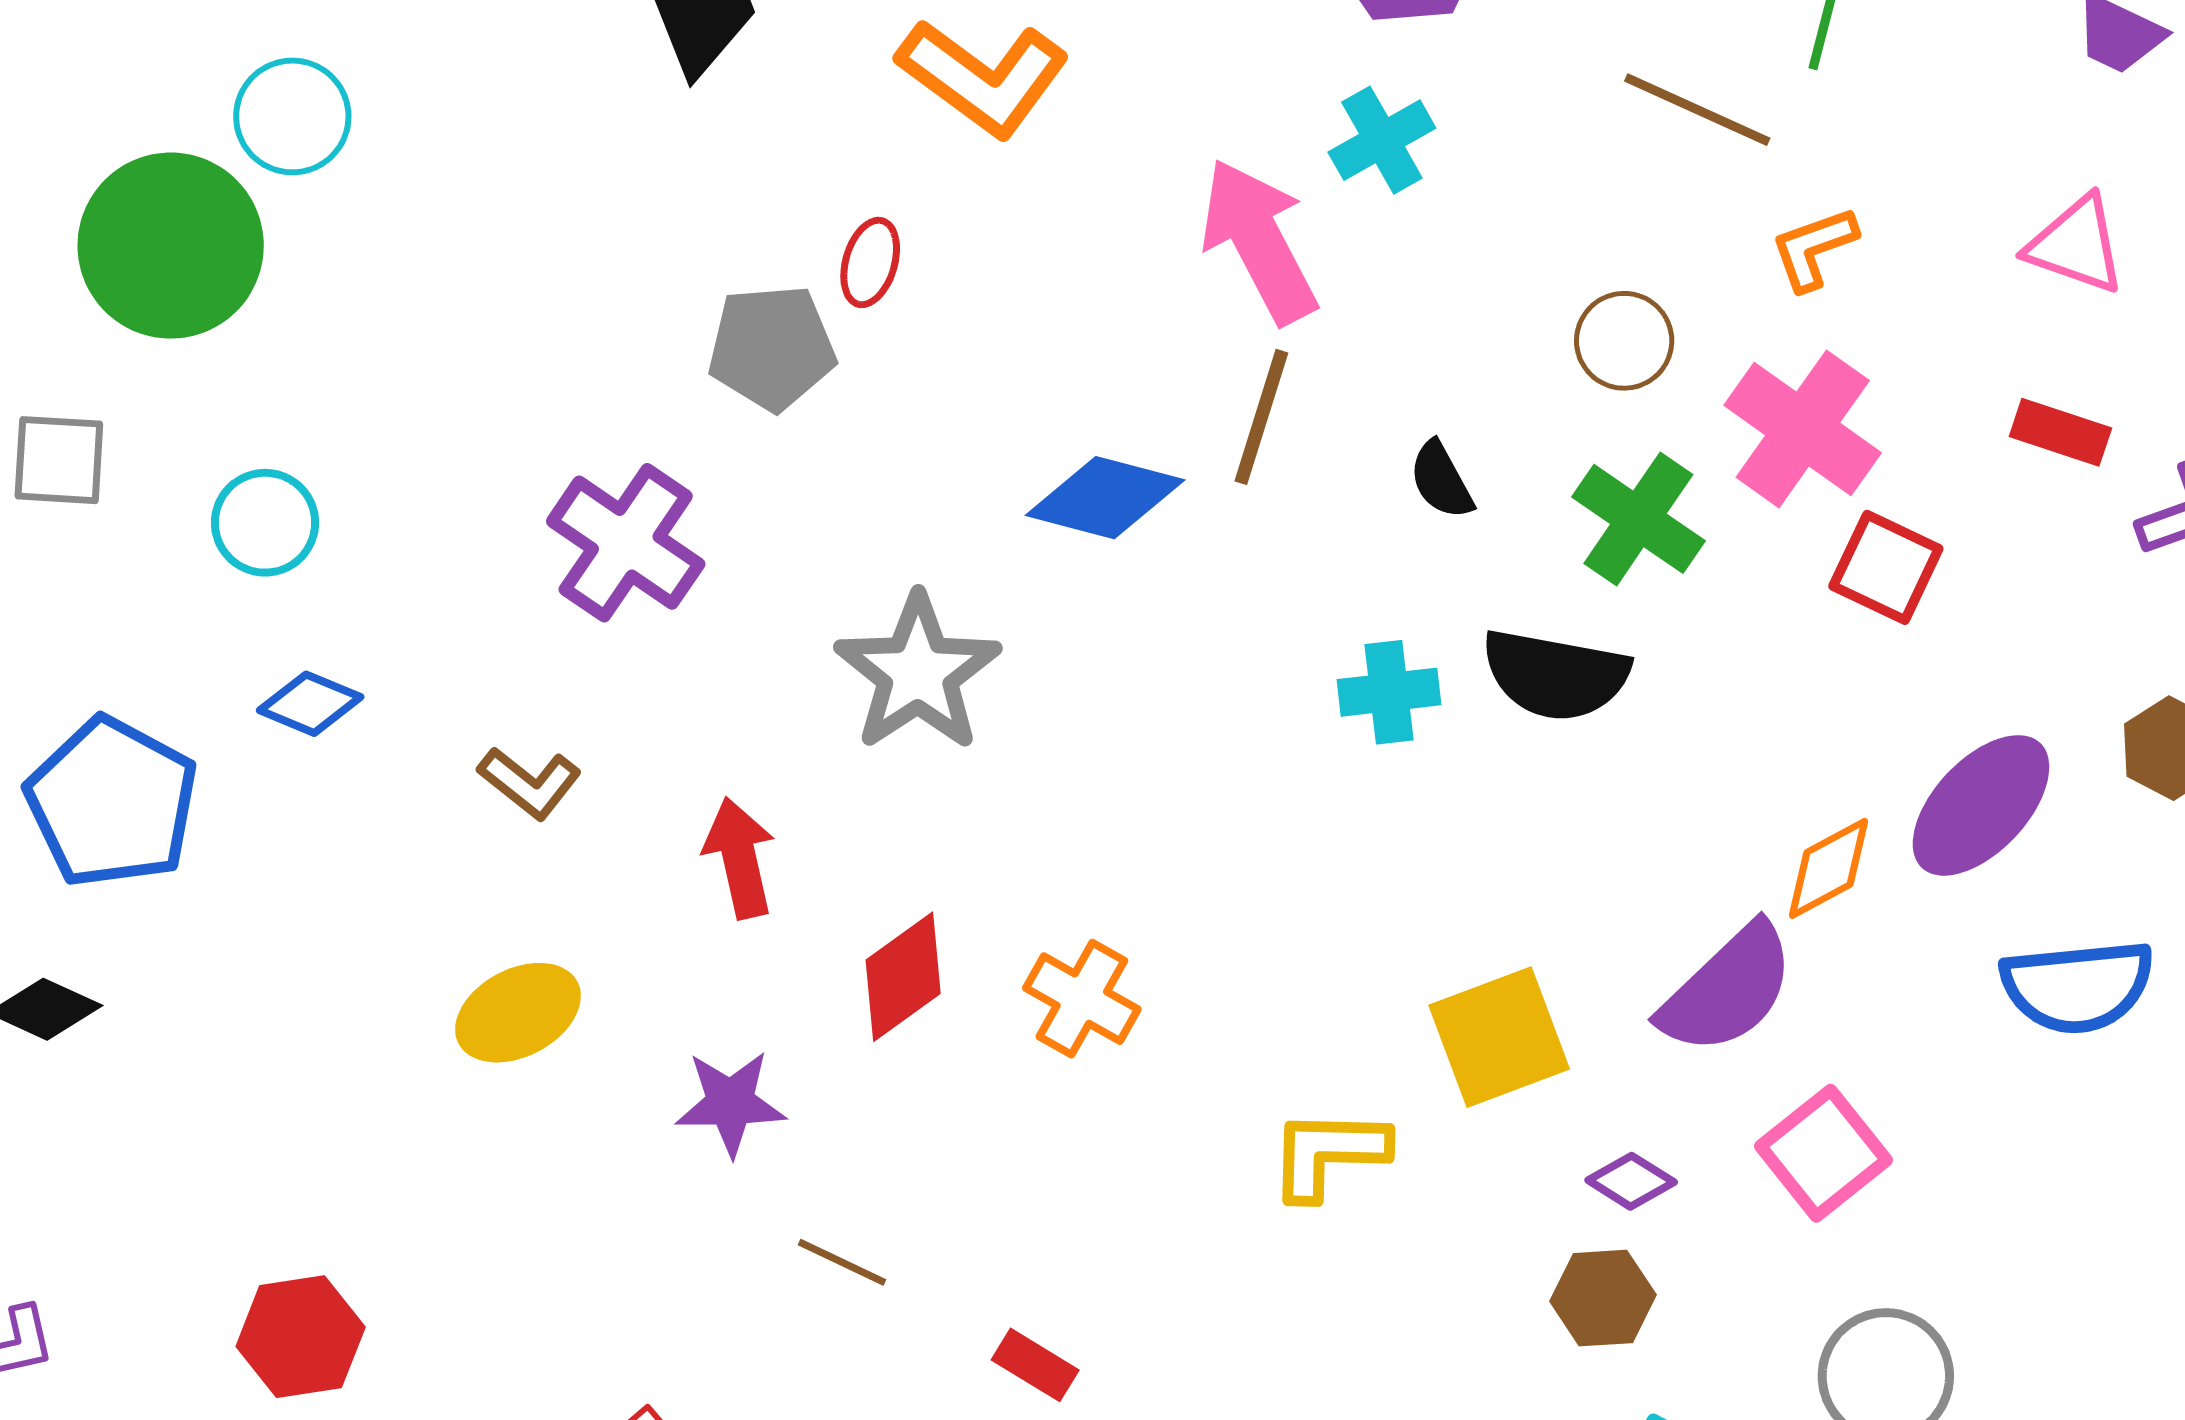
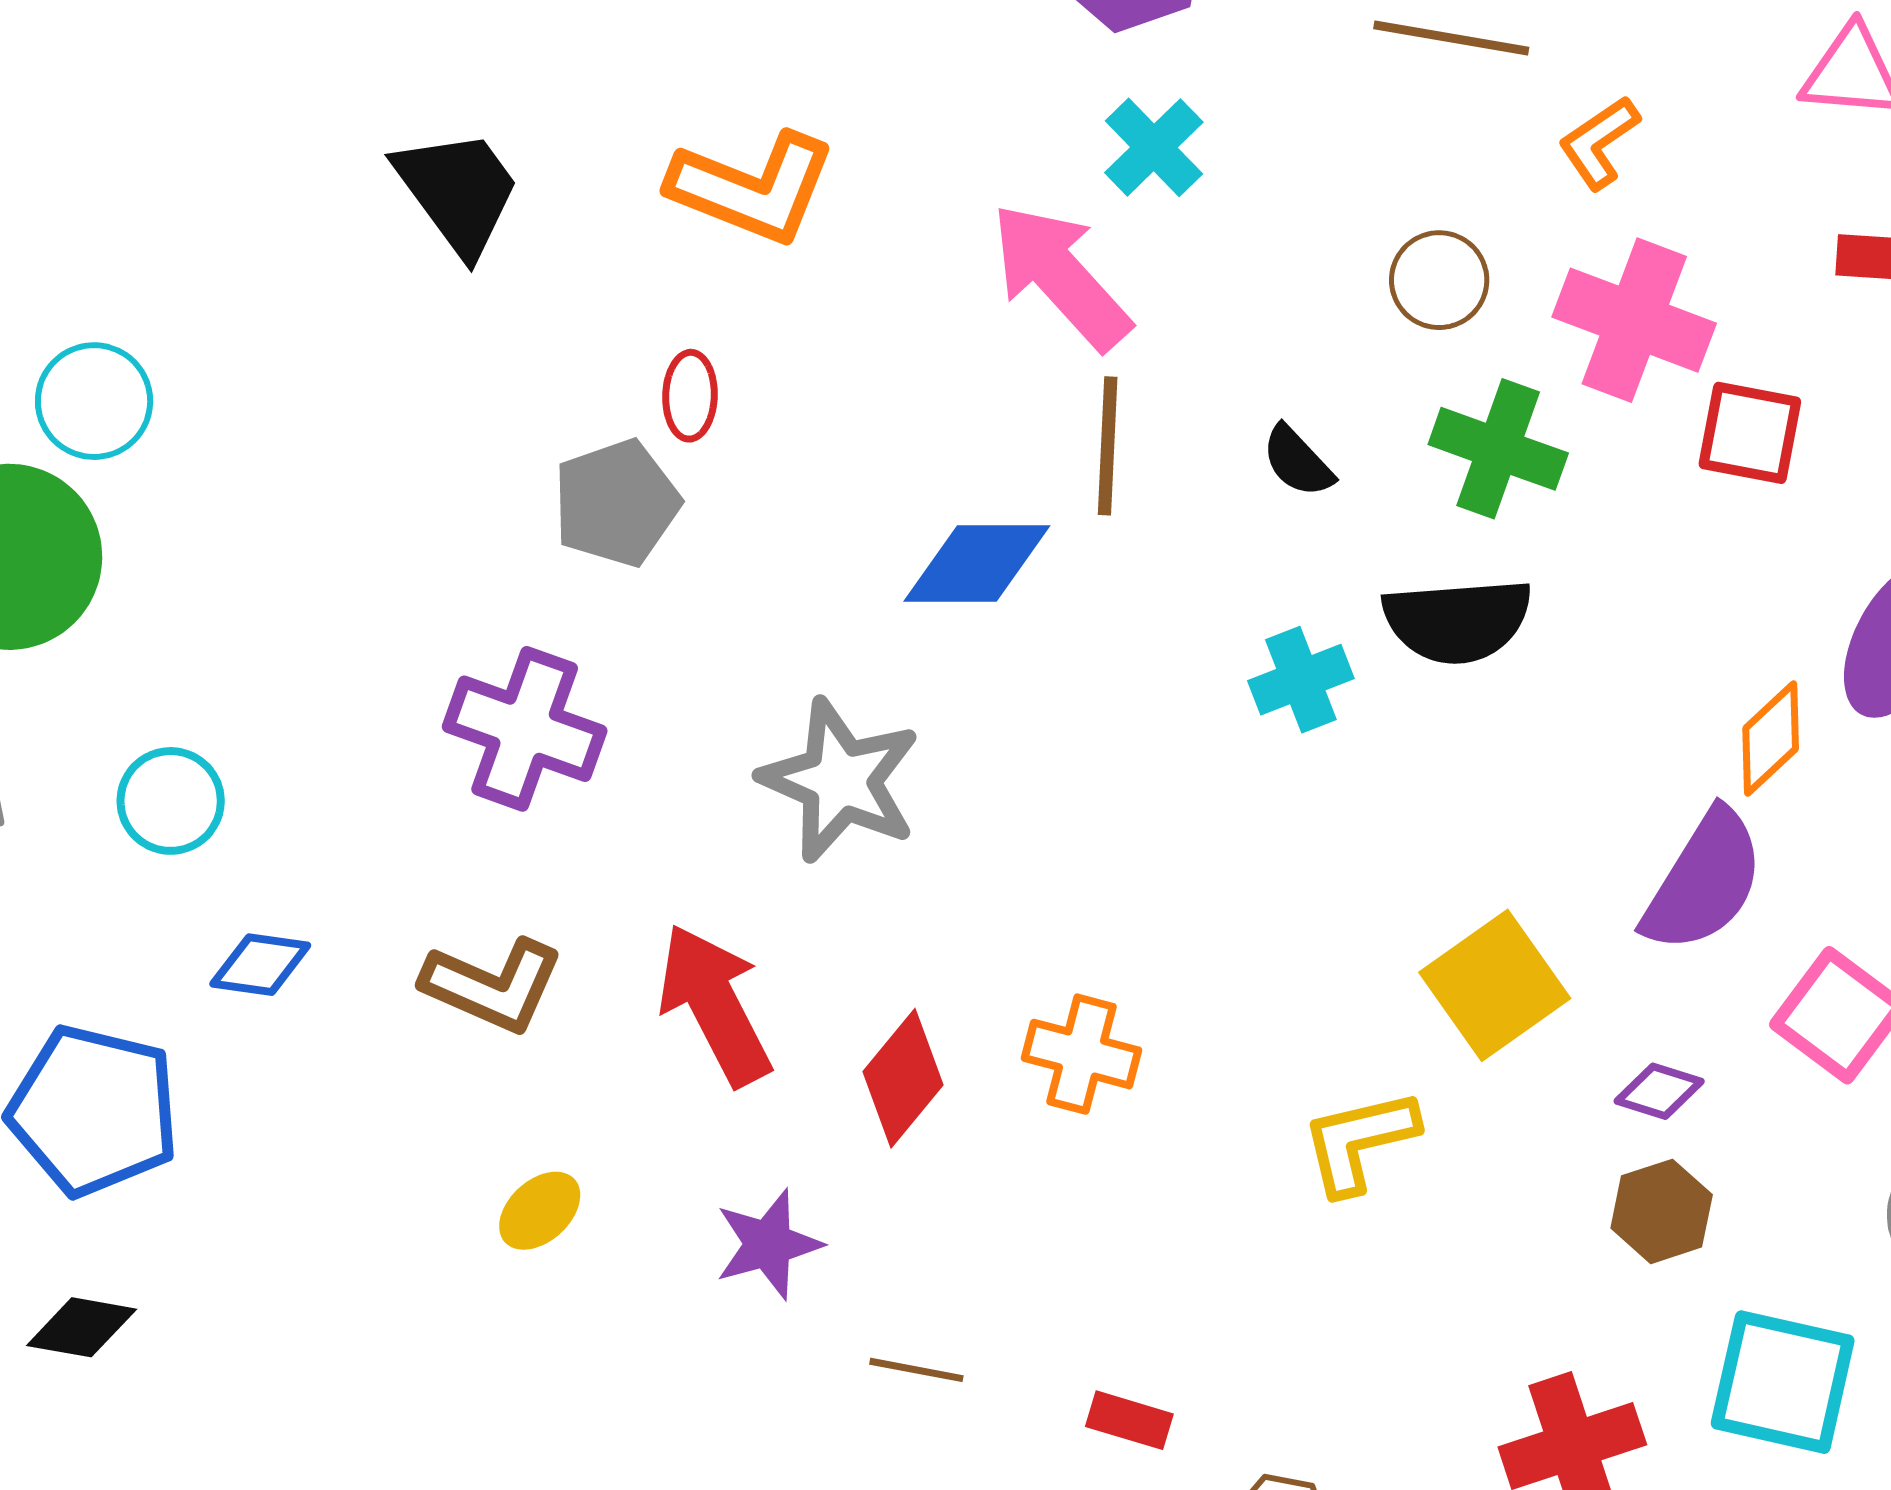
brown L-shape: (530, 783) -> (493, 985), size x1.4
red arrow: (740, 858) -> (715, 1005), size x1.4
yellow ellipse: (518, 1013) -> (540, 1211), size x0.7

